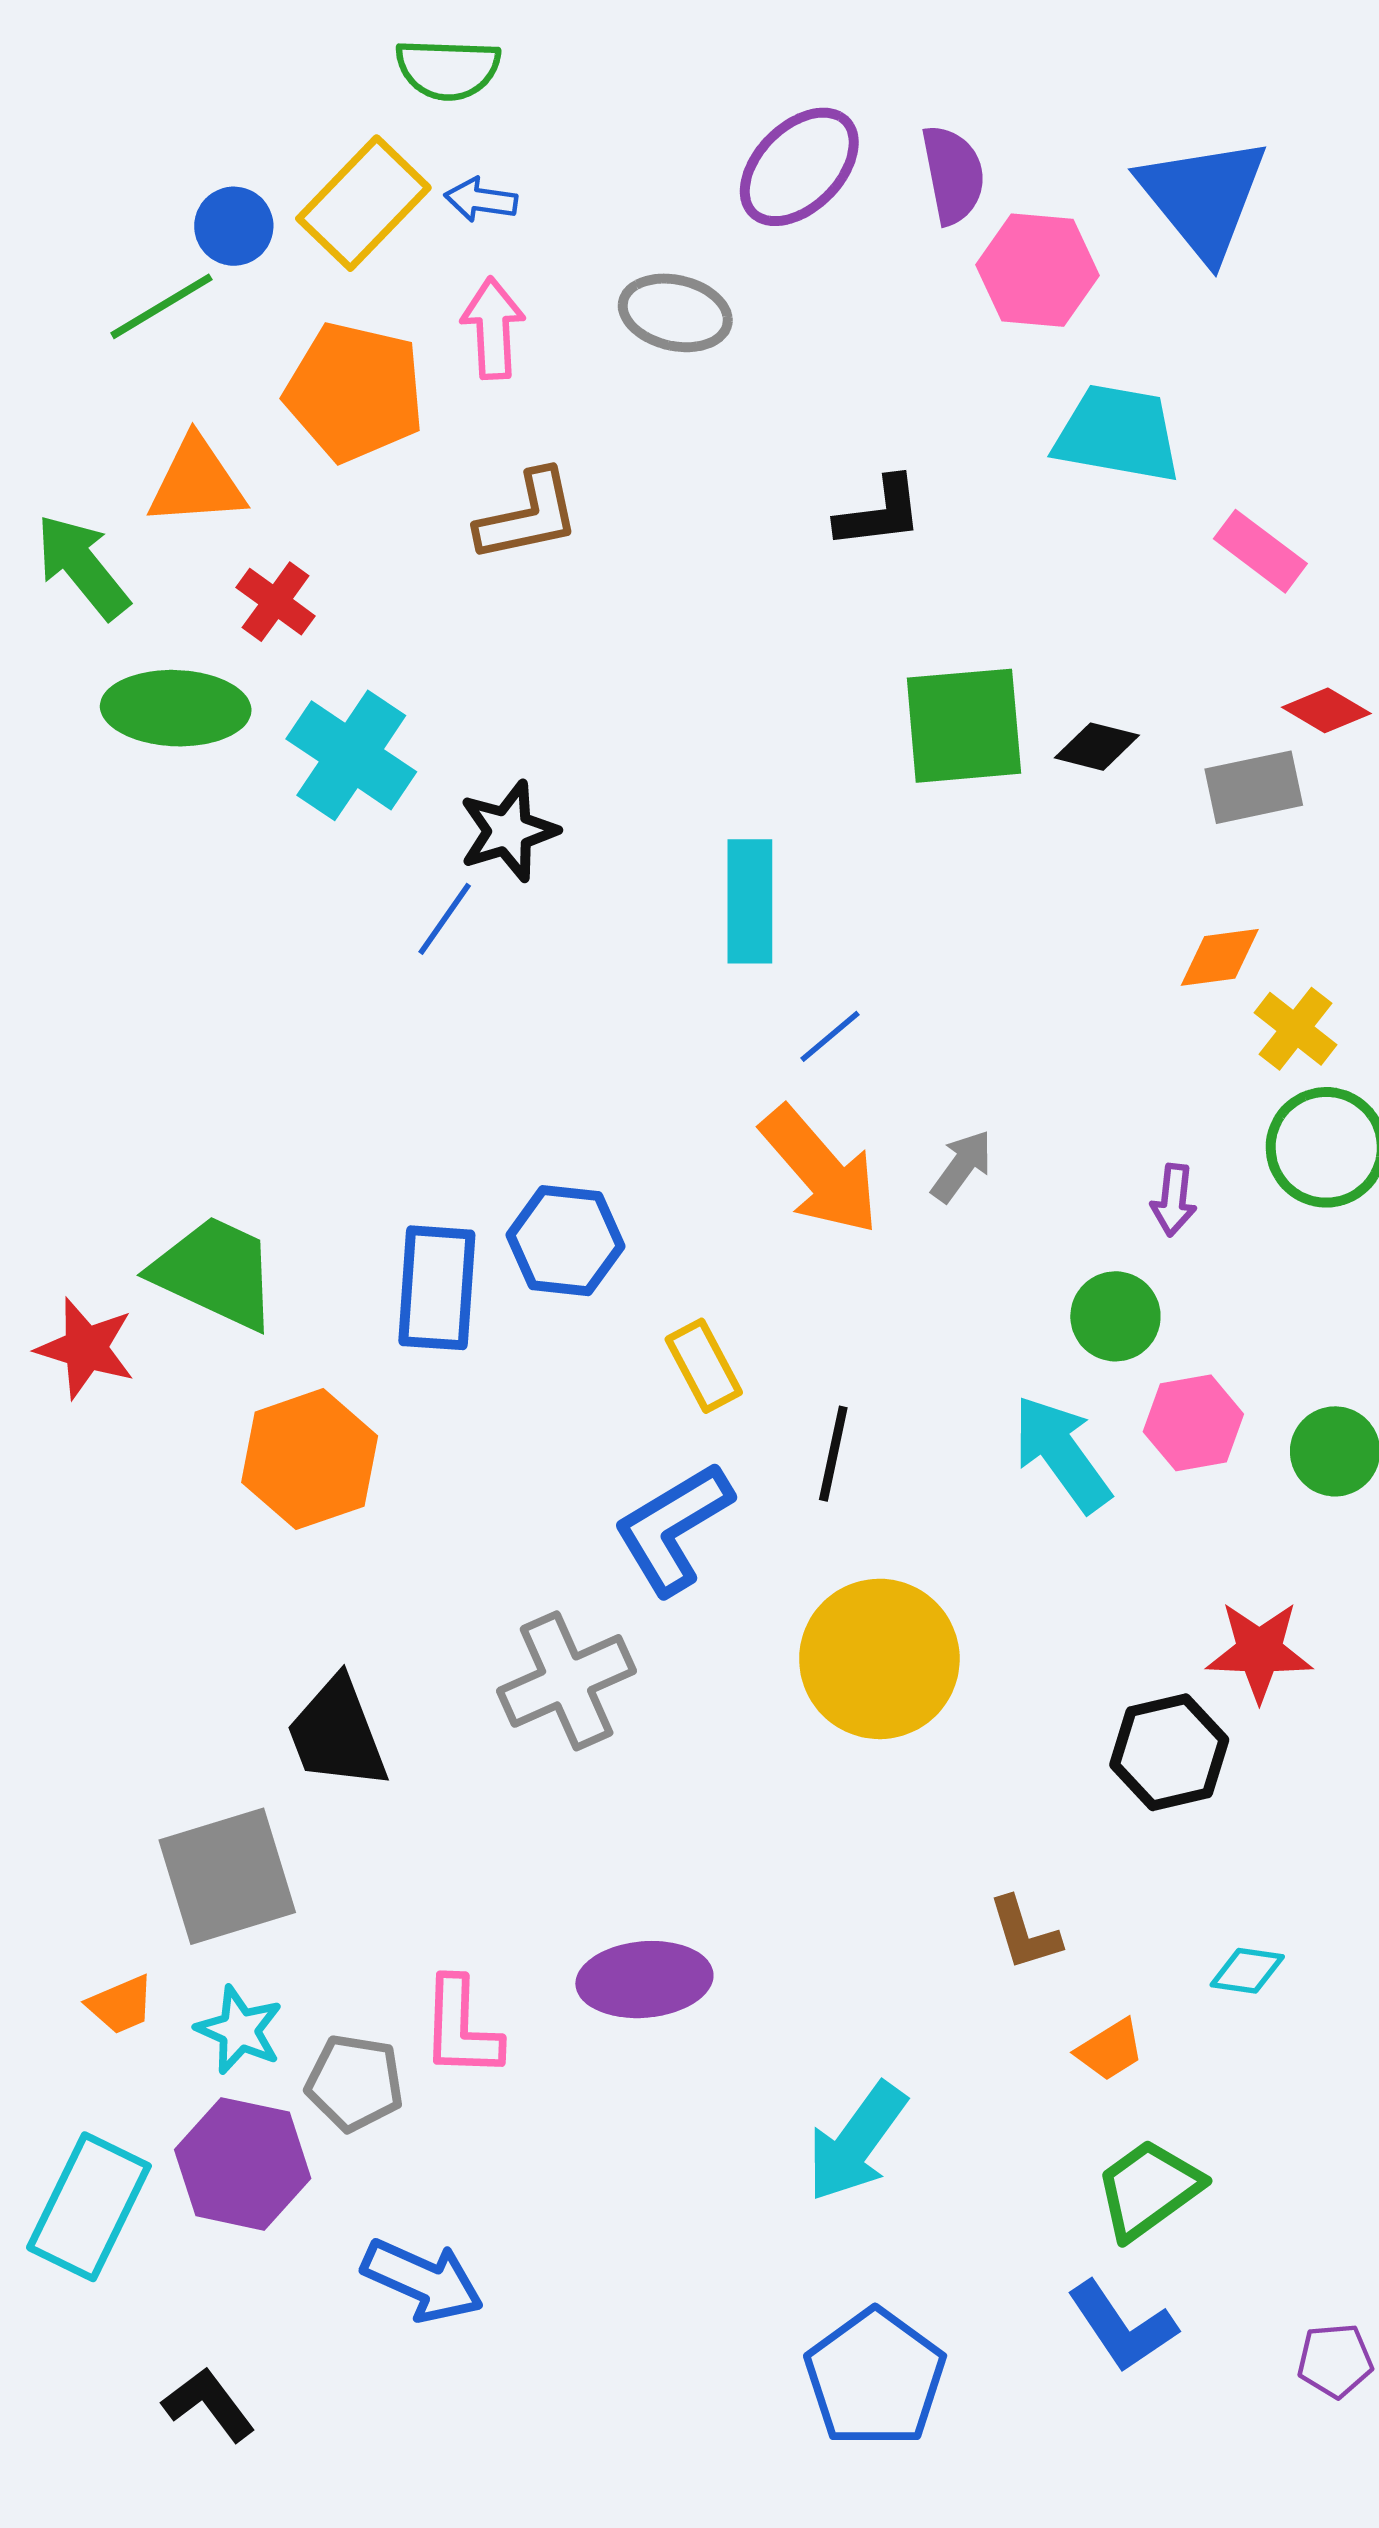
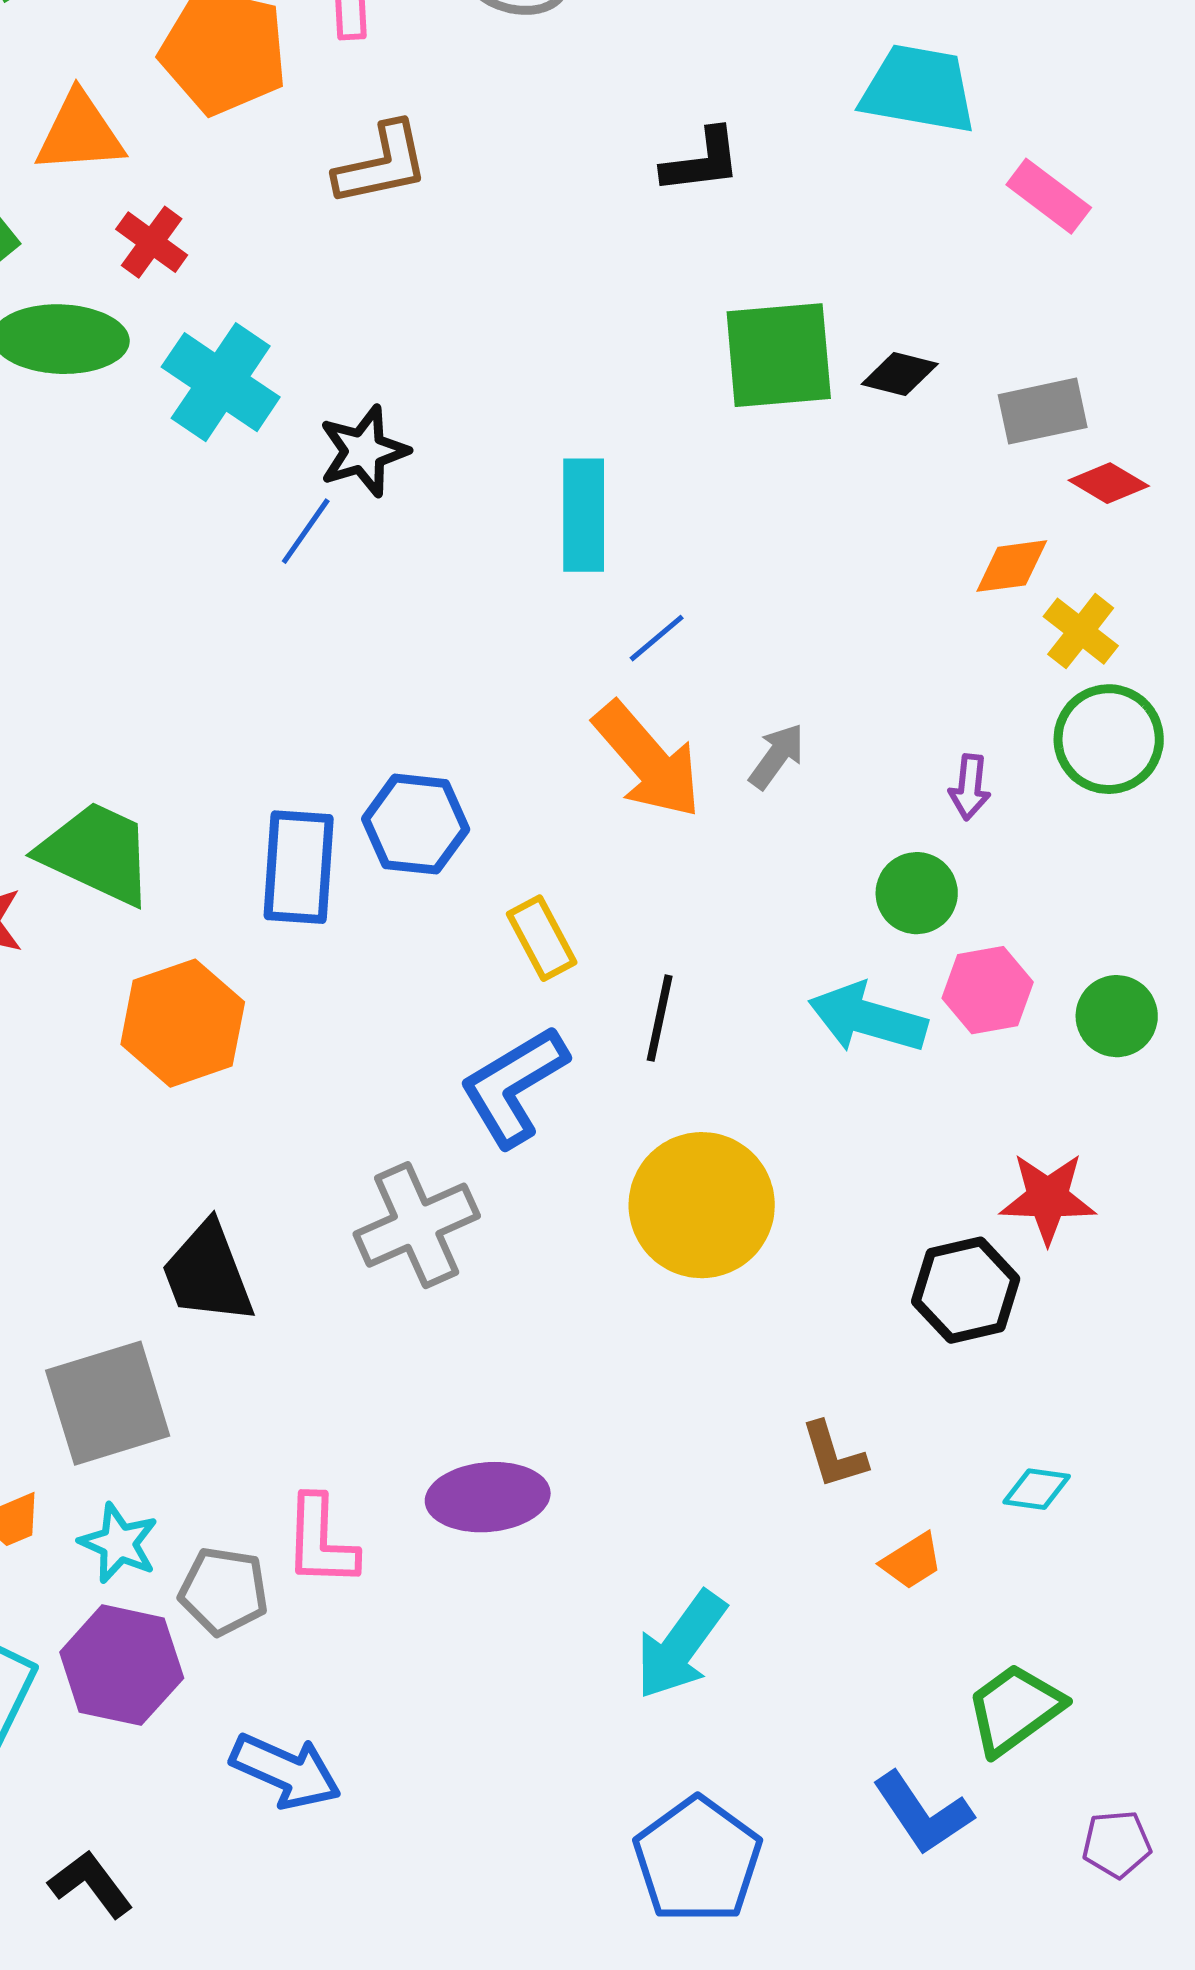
red diamond: (1326, 710) -> (1109, 483), moved
cyan arrow: (1062, 1454) -> (868, 1018), turned -38
green trapezoid: (1148, 2189) -> (1015, 1709), moved

